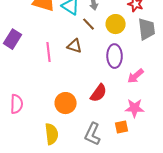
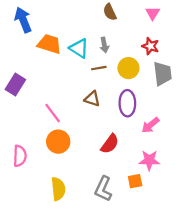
brown line: (89, 24) -> (99, 68), turned -56
brown triangle: (75, 46) -> (92, 99), moved
pink line: (49, 52) -> (53, 113), moved, turned -30
orange circle: (66, 103) -> (58, 142), moved

